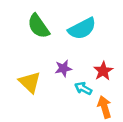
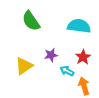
cyan semicircle: (82, 29) -> (79, 26), moved, turned -145
yellow triangle: (30, 82) -> (24, 66), turned 42

